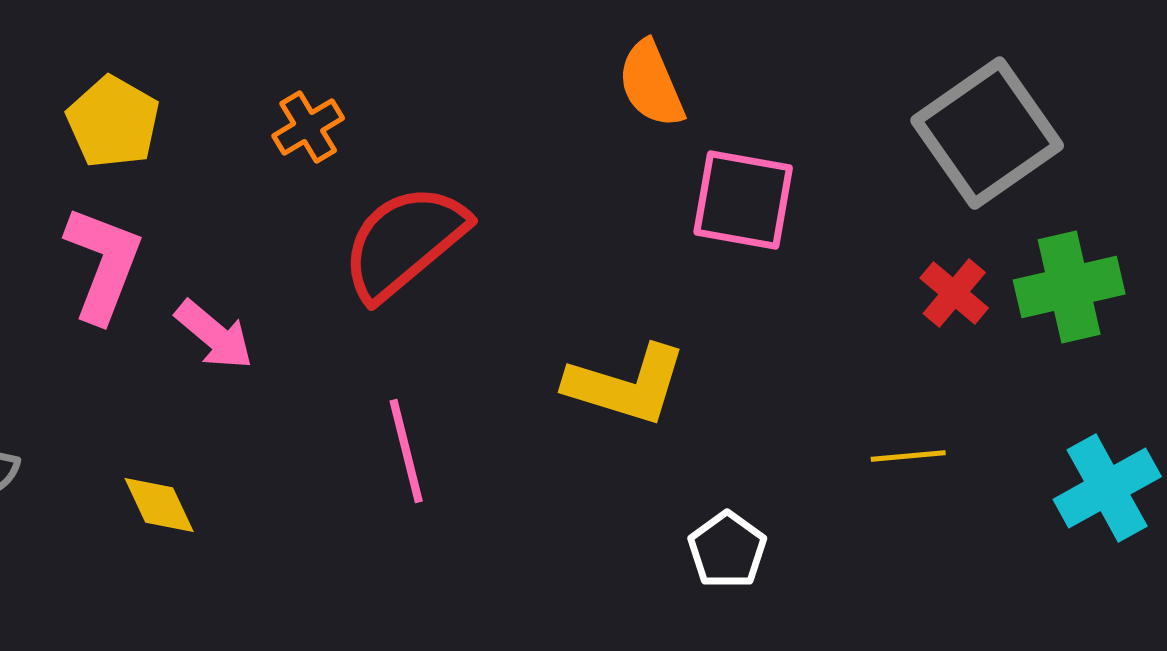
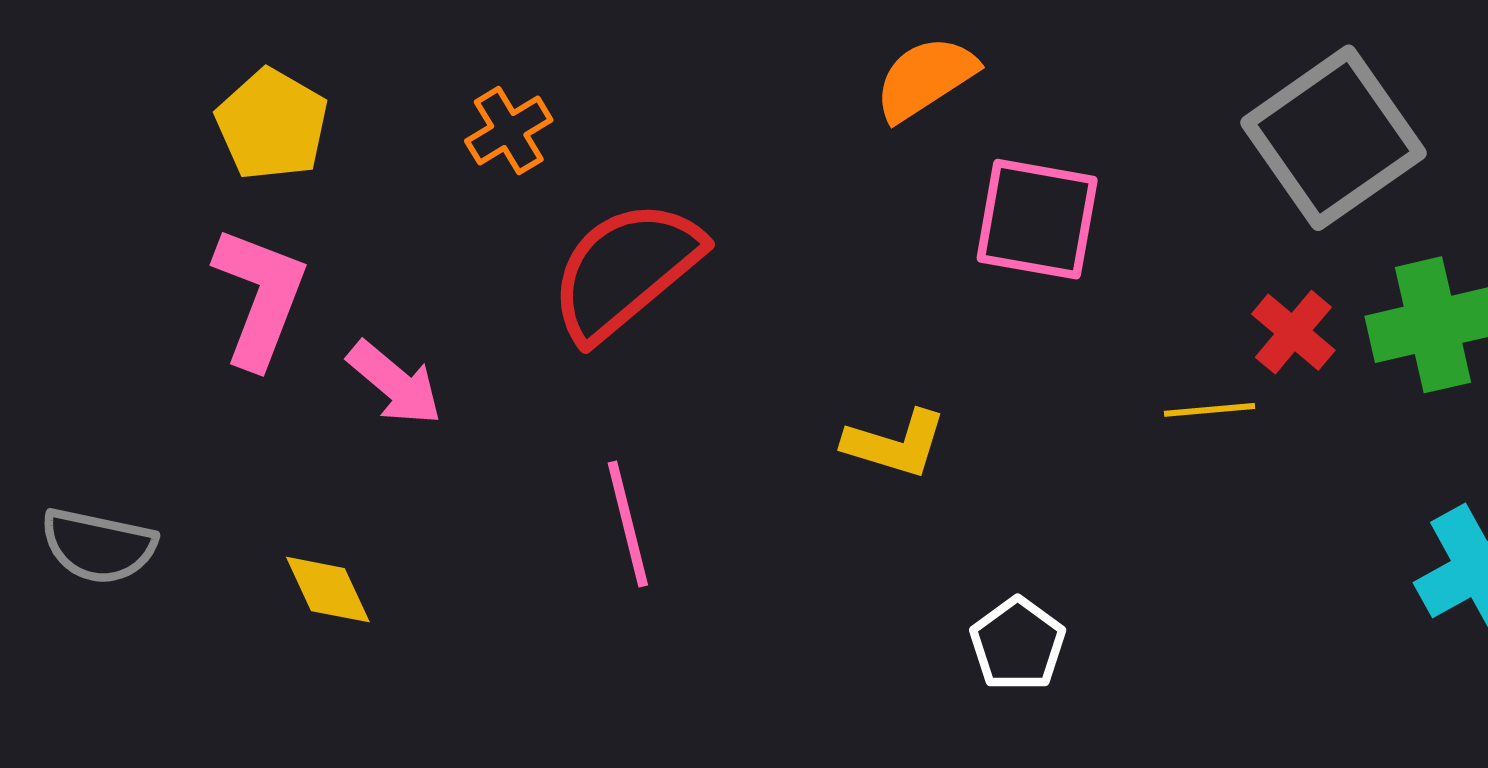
orange semicircle: (651, 84) -> (925, 78), turned 80
yellow L-shape: (626, 385) -> (895, 444), size x0.7
yellow line: (908, 456) -> (1210, 410), moved

